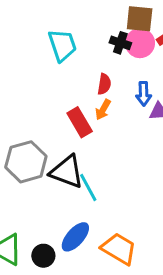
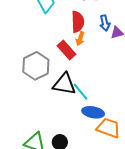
red semicircle: (104, 84) -> (78, 22), size x1.5
gray hexagon: (26, 162) -> (36, 66), moved
blue ellipse: (75, 237) -> (93, 112), moved, turned 70

